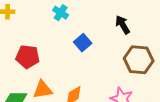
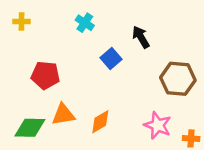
black arrow: (123, 25) -> (141, 37), moved

